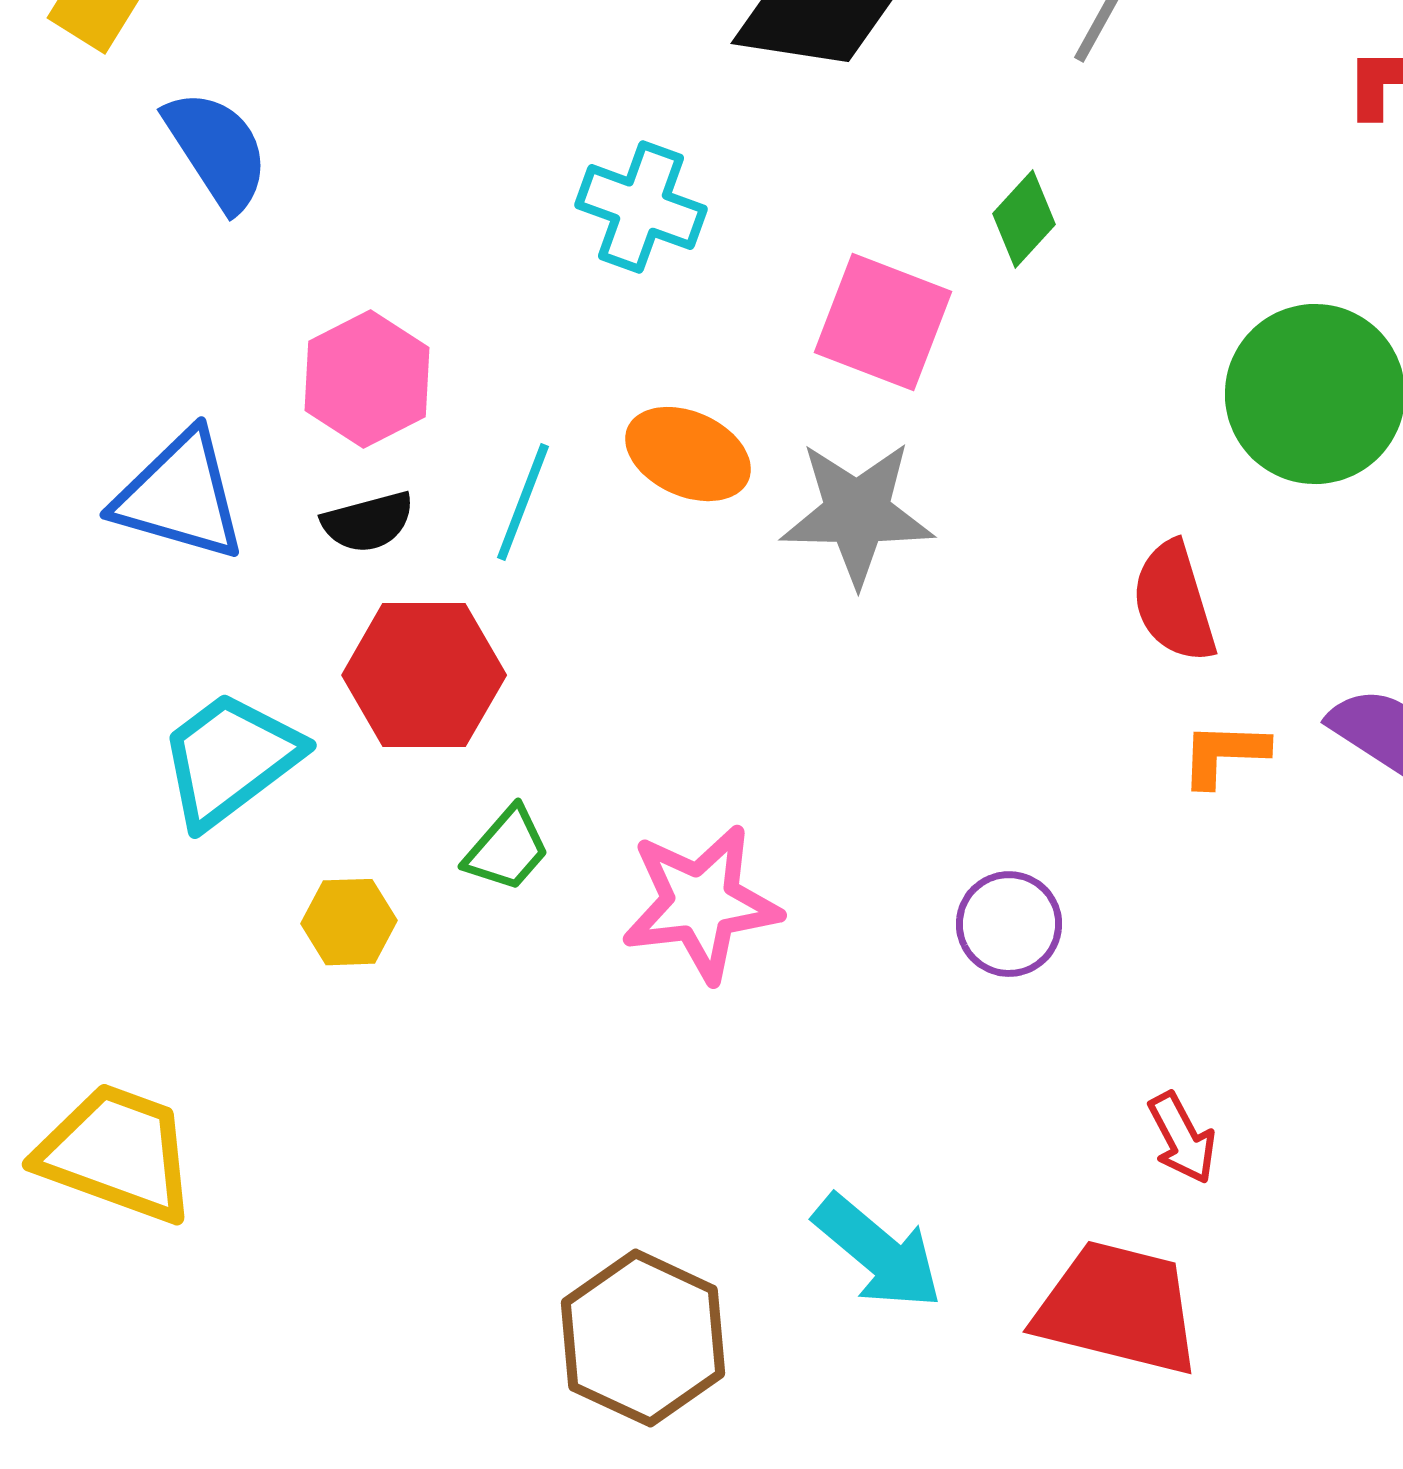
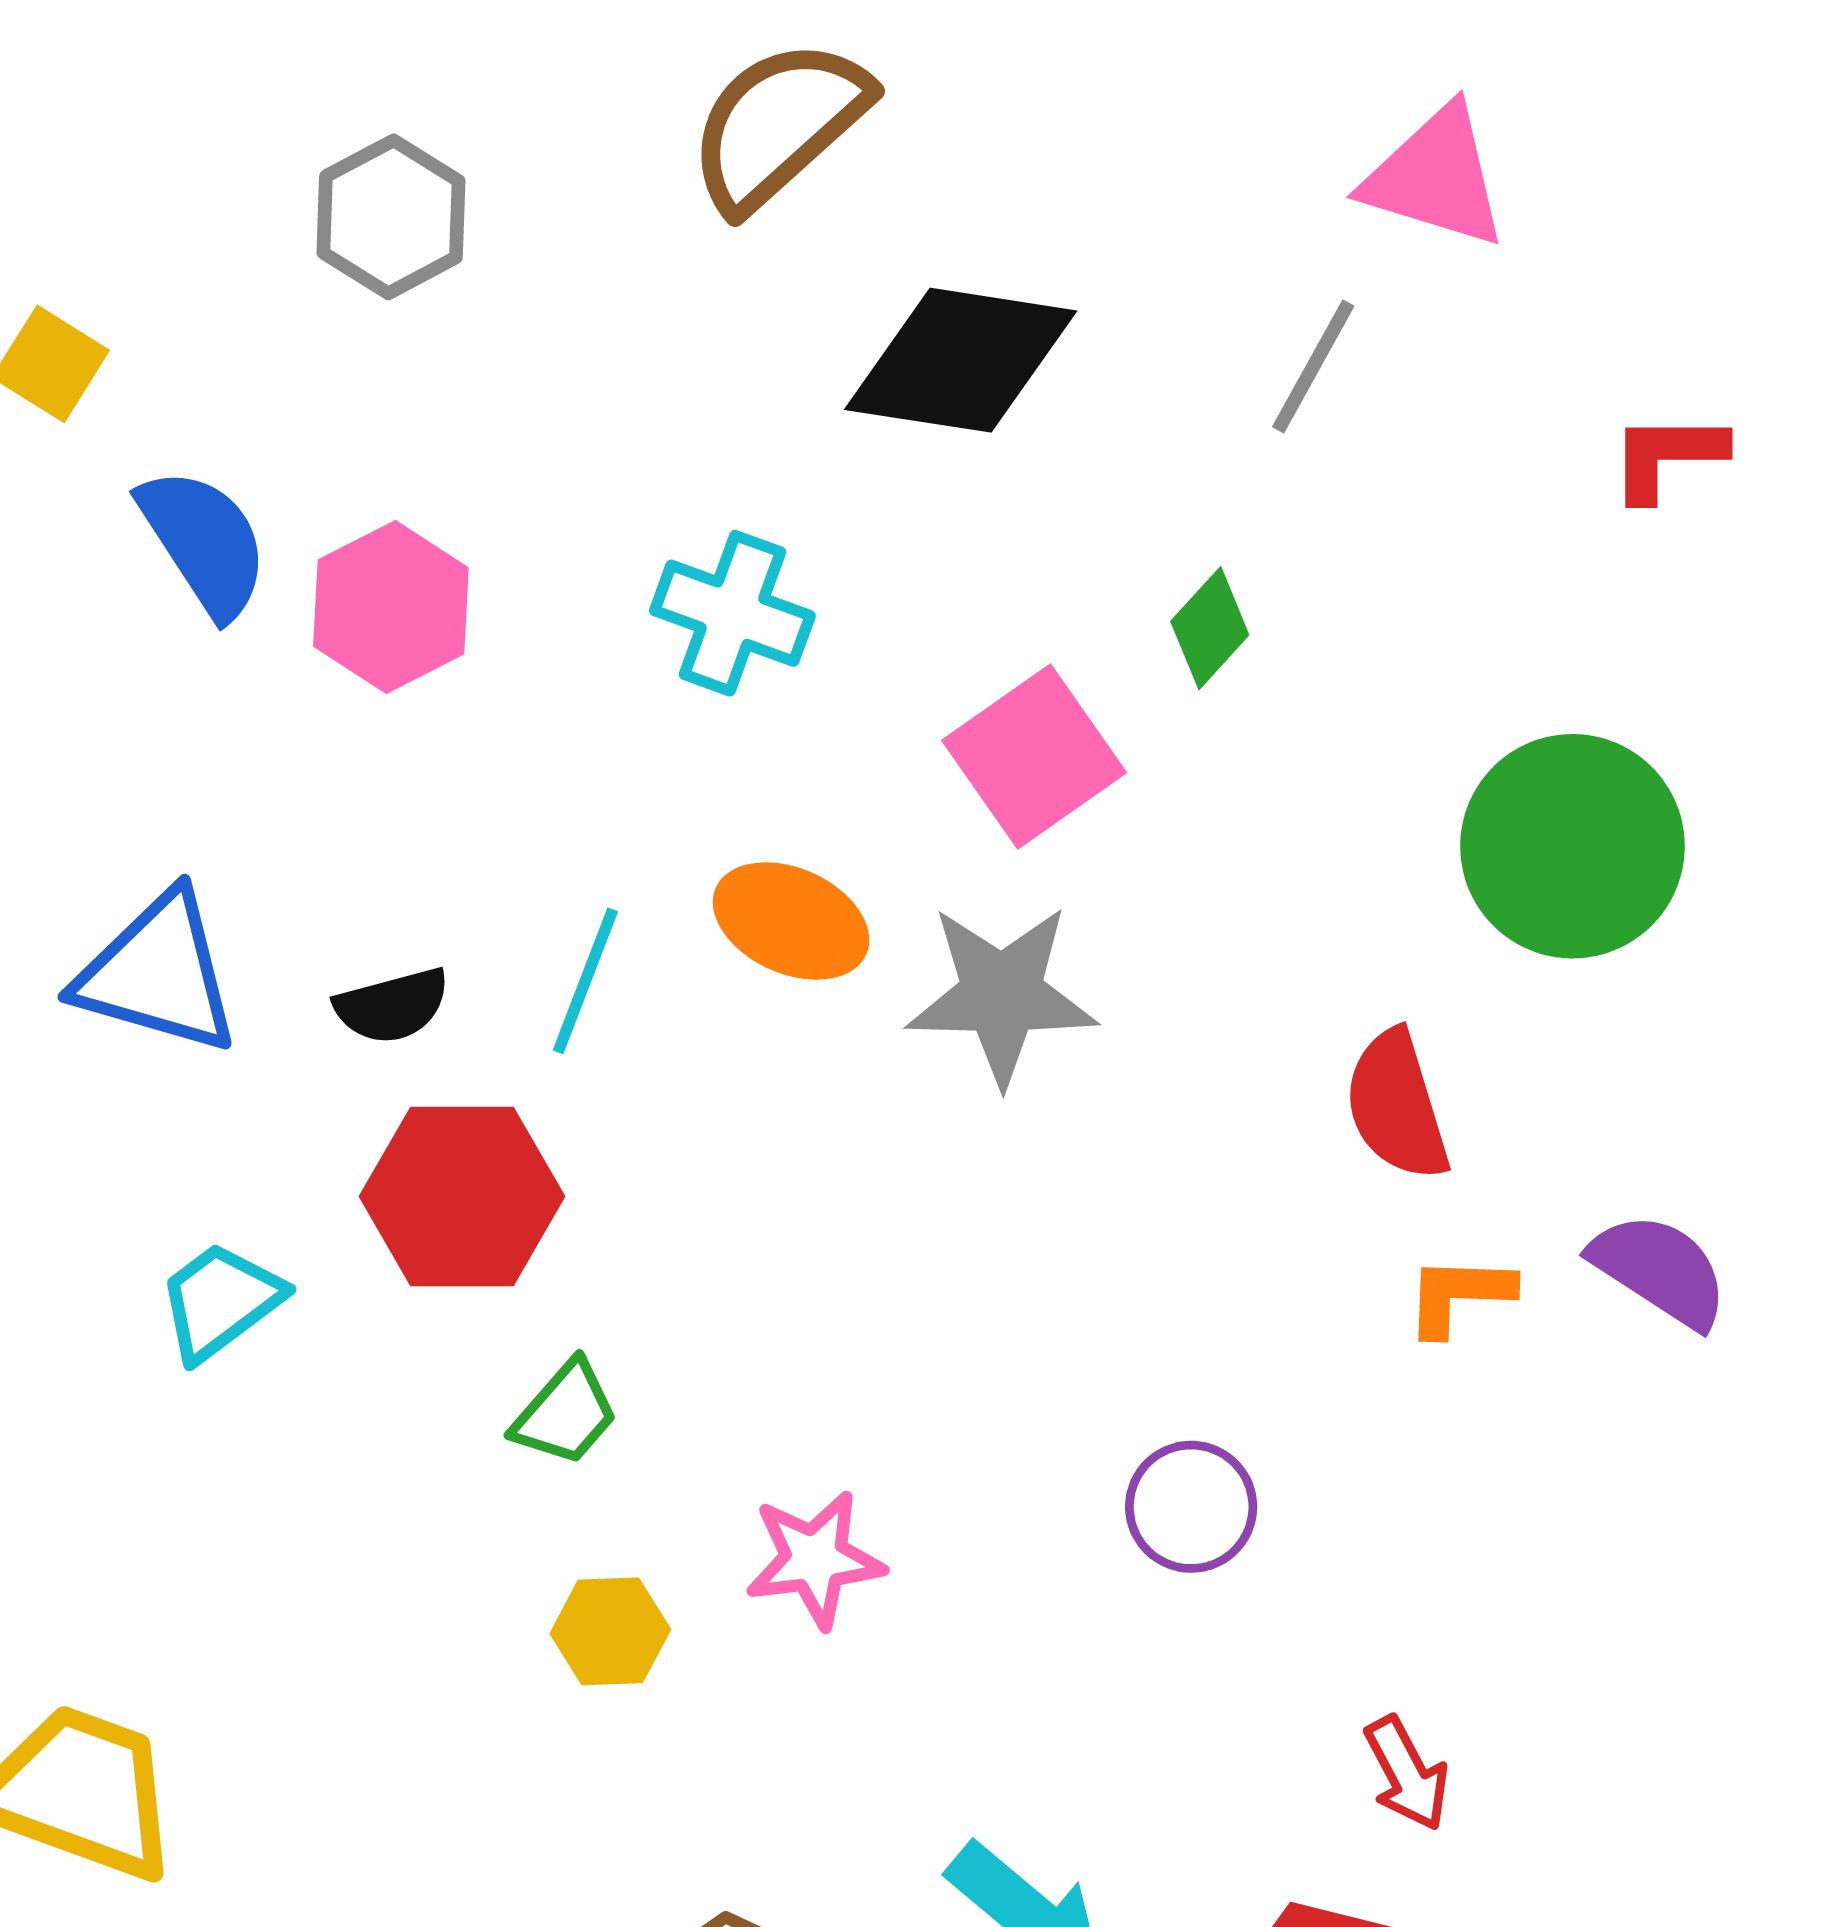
pink square: (883, 322) -> (1034, 757), turned 34
pink hexagon: (367, 379) -> (391, 607), moved
cyan trapezoid: (230, 759) -> (220, 1301), size x0.7
pink star: (701, 903) -> (815, 1559), moved, size x0.7
yellow hexagon: (349, 922) -> (610, 1631), moved

